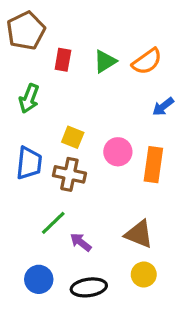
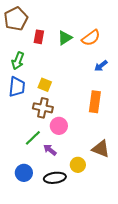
pink circle: (118, 152) -> (59, 126), moved
blue trapezoid: (29, 163) -> (17, 87), moved
brown triangle: (139, 234) -> (101, 149), moved
yellow circle: (144, 274) -> (78, 165), moved

